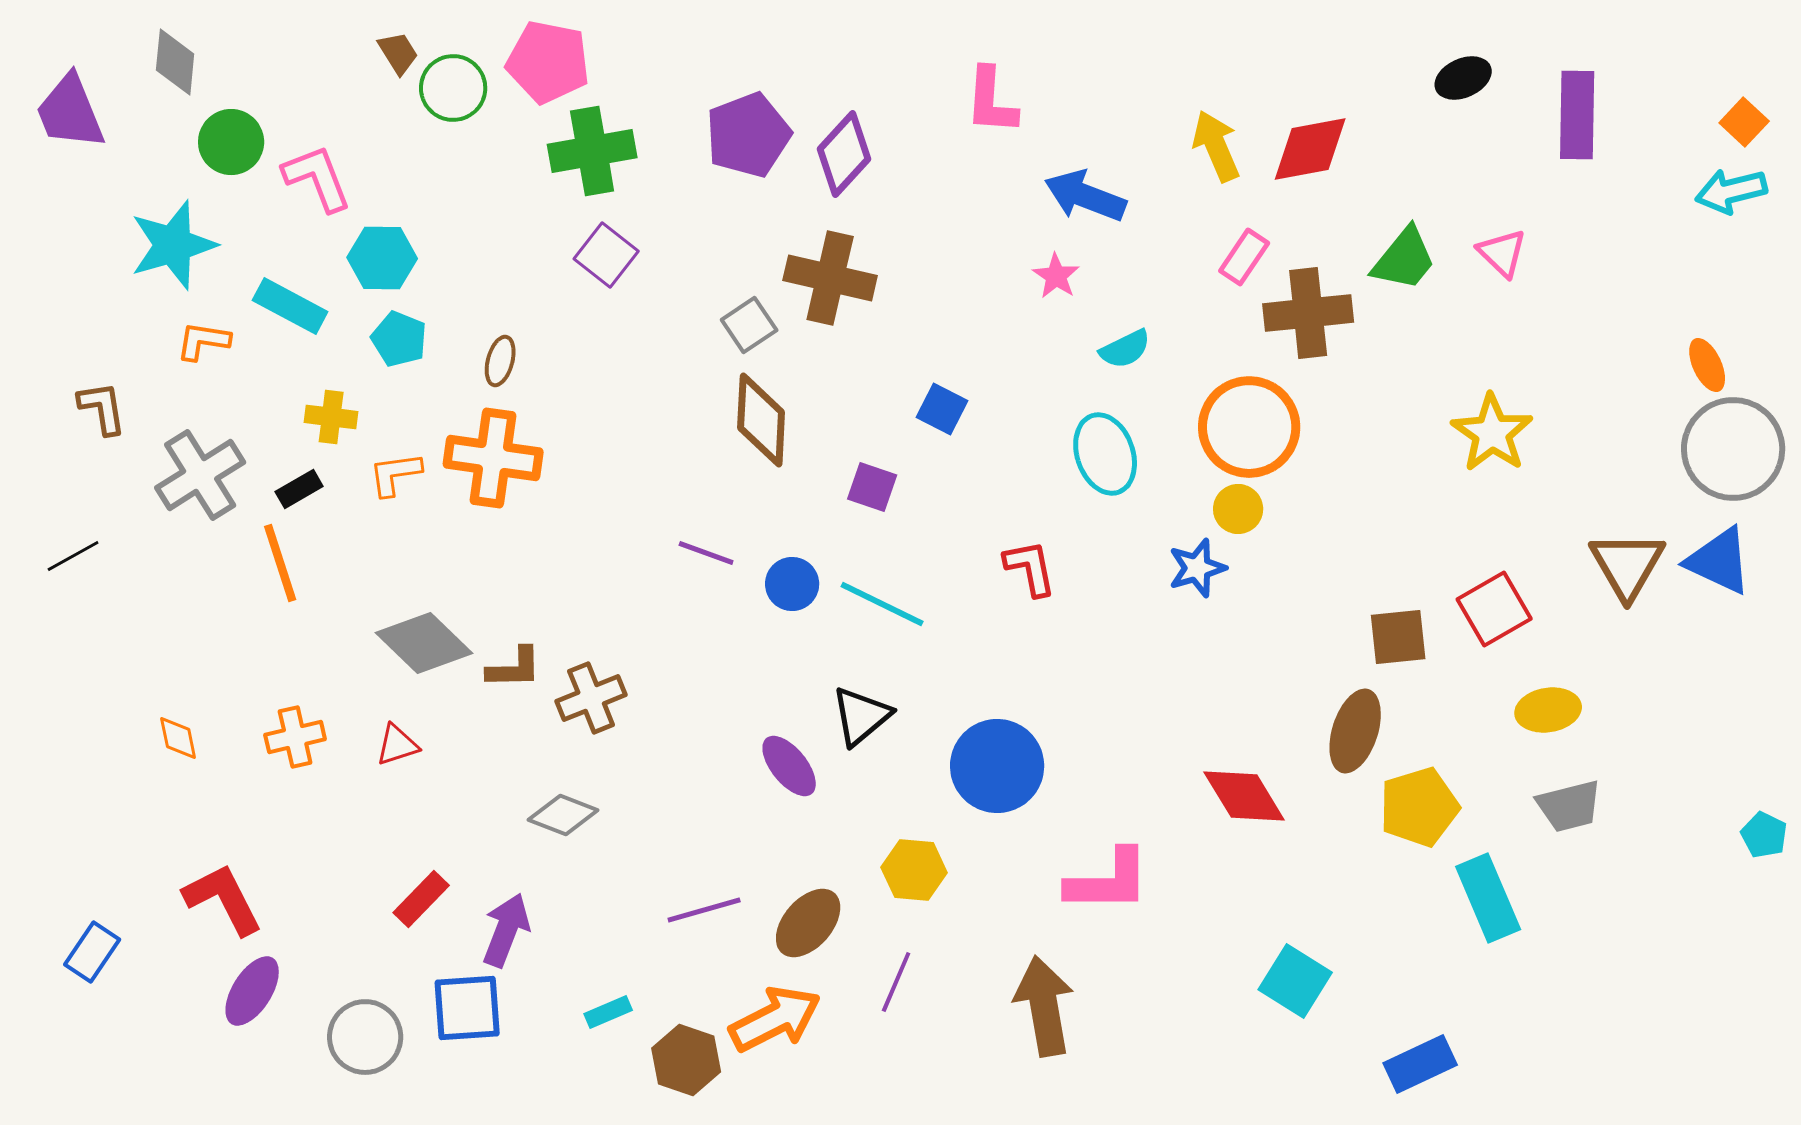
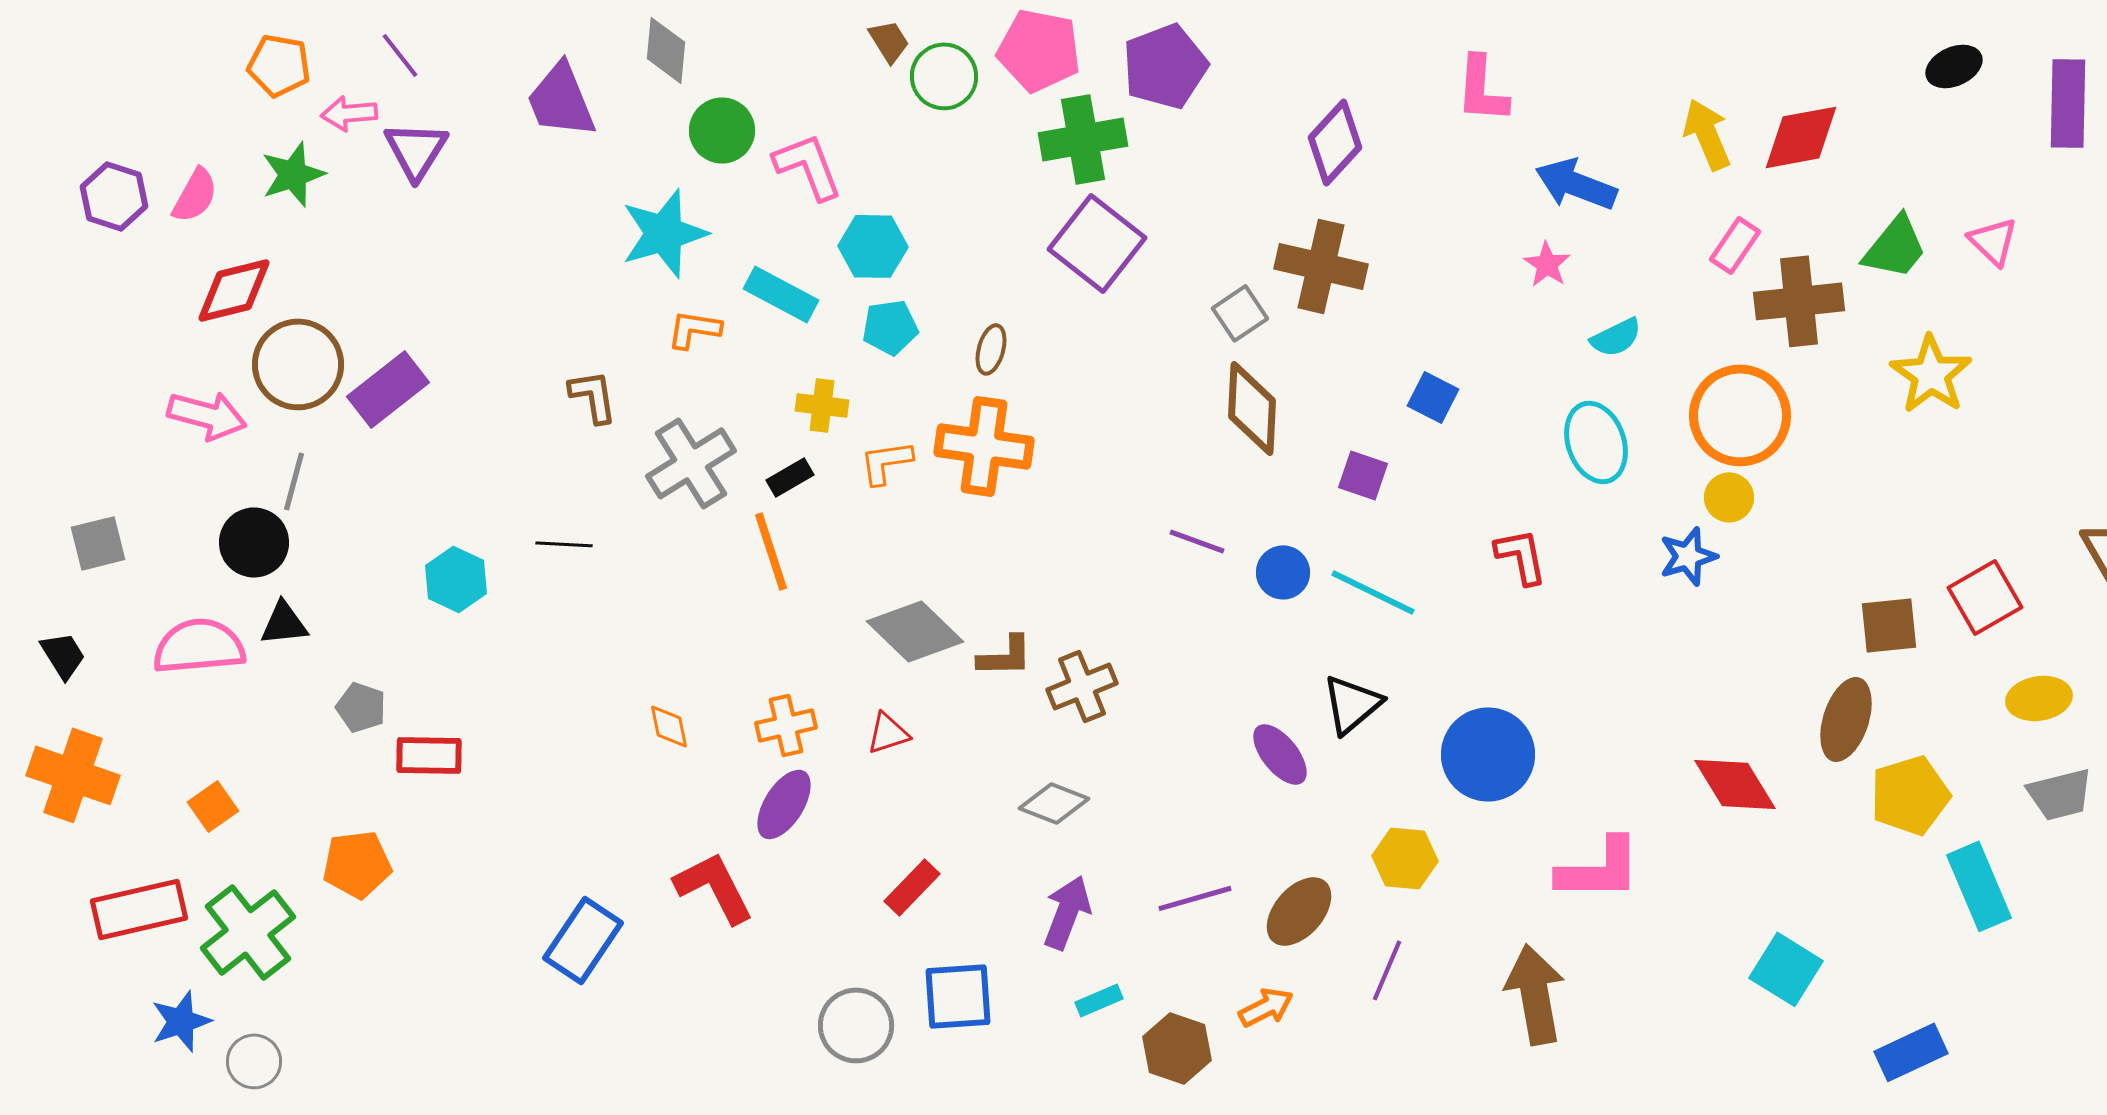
purple pentagon: (748, 135) -> (1165, 66), moved
purple square: (606, 255) -> (1097, 243), size x1.5
cyan pentagon: (399, 339) -> (890, 327), turned -30
yellow star: (1492, 433) -> (1931, 374), moved
black line: (73, 556) -> (564, 544), turned 32
purple arrow: (506, 930) -> (1067, 912), moved
blue rectangle: (92, 952) -> (583, 940), size x1.4
purple ellipse: (252, 991) -> (784, 804), moved
orange arrow: (775, 1019) -> (1266, 1007), size x0.6

